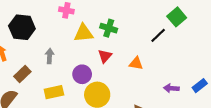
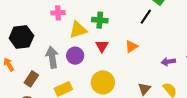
gray arrow: (50, 56) -> (52, 57), size x1.5
orange triangle: (136, 63) -> (131, 46), turned -32
purple circle: (82, 74) -> (75, 56), moved

